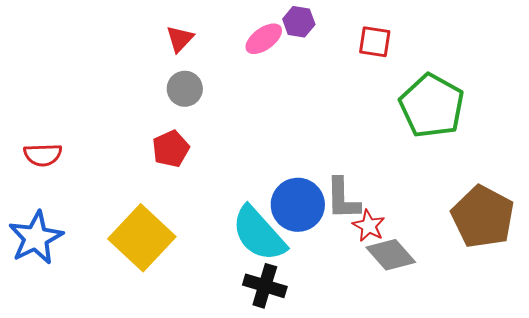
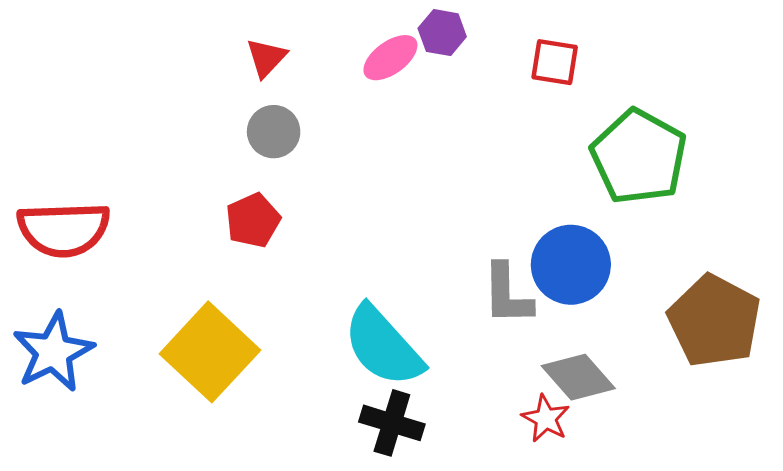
red semicircle: (43, 155) -> (64, 229), size x1.6
blue circle: (298, 205) -> (571, 265), moved
red star: (369, 226) -> (546, 419), moved

